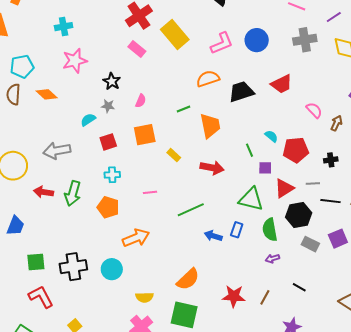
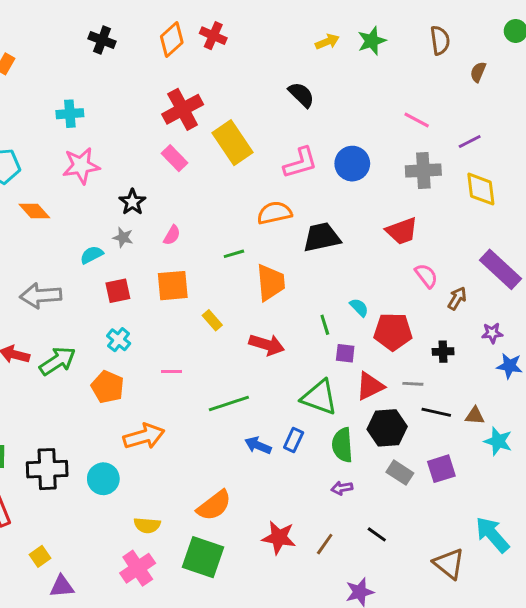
red trapezoid: (282, 84) -> (402, 231), moved
cyan cross: (112, 175) -> (119, 340), turned 35
green arrow: (73, 193) -> (58, 361), turned -145

